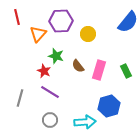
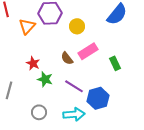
green star: (56, 56) -> (45, 79), moved
pink rectangle: (99, 70) -> (88, 51), moved, turned 42
purple line: (50, 92) -> (74, 86), moved

